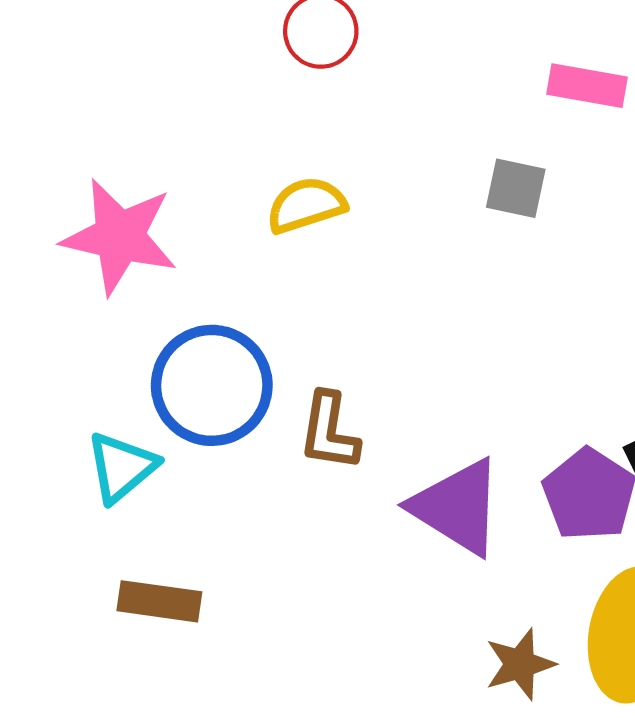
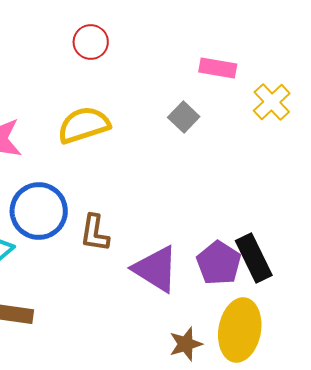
gray square: (516, 188) -> (184, 117), turned 32
yellow semicircle: (306, 205) -> (84, 125), size x1.4

